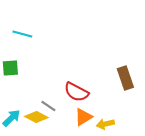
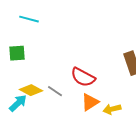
yellow diamond: (36, 117) -> (31, 90), moved

